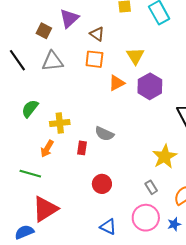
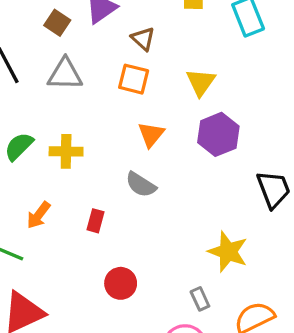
orange triangle: (117, 83) -> (151, 134), moved, turned -30
yellow cross: (60, 123) -> (66, 151), moved
gray semicircle: (104, 134) -> (141, 185), moved
yellow star: (165, 157) -> (228, 252), turned -30

